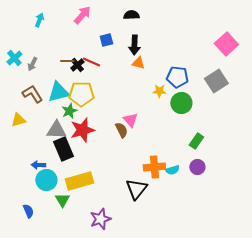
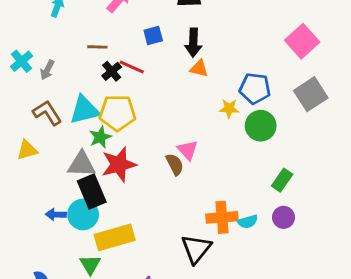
pink square: (226, 44) -> (302, 41), moved
brown line: (67, 61) -> (97, 47), moved
cyan circle: (46, 180) -> (83, 214), moved

